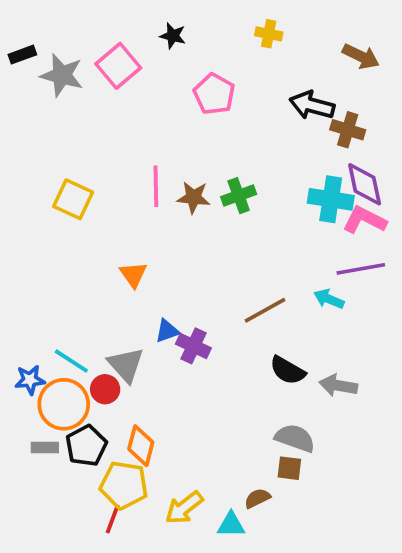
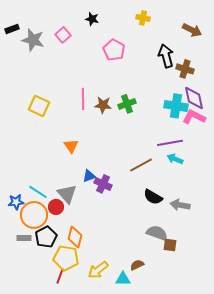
pink square: (118, 66) -> (63, 35), size x0.7
black arrow: (312, 105) -> (166, 56), turned 60
purple line: (361, 269) -> (170, 143), moved
brown square: (289, 468) -> (170, 245), moved

